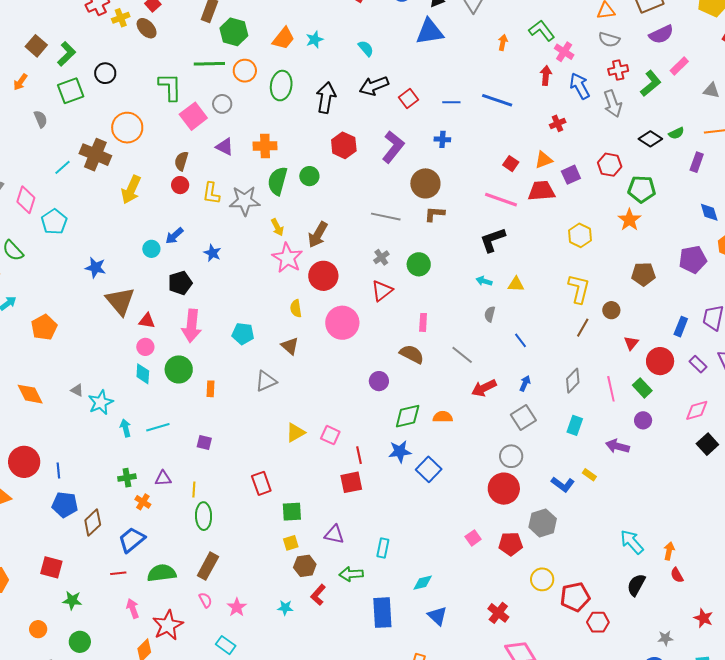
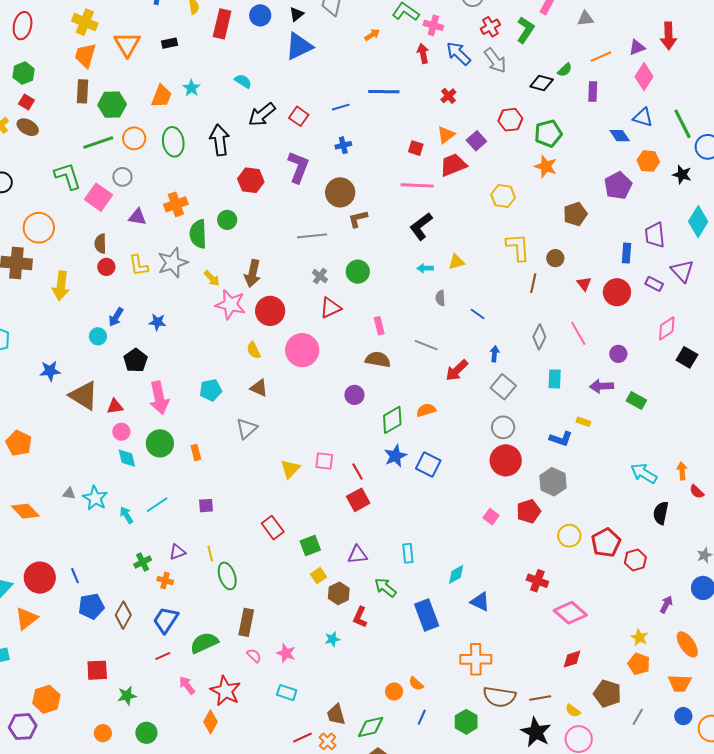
orange arrow: (503, 42) -> (372, 35), turned 63
red triangle: (382, 291) -> (330, 308), turned 30
green rectangle: (642, 388) -> (636, 400), moved
green arrow: (351, 574) -> (385, 587), turned 60

